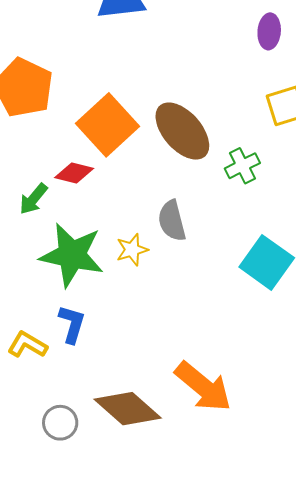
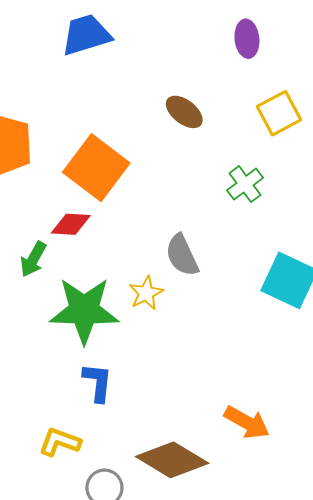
brown ellipse: (182, 131) -> (184, 112), moved, size x0.6
yellow L-shape: (27, 345) -> (60, 442), moved
orange arrow: (203, 387) -> (247, 422), size x0.7

